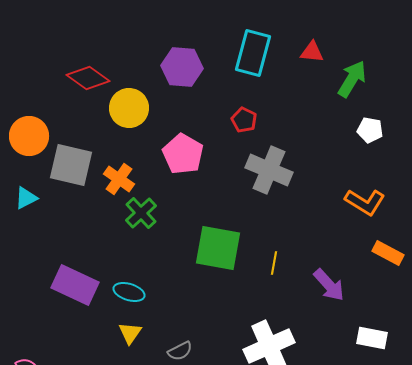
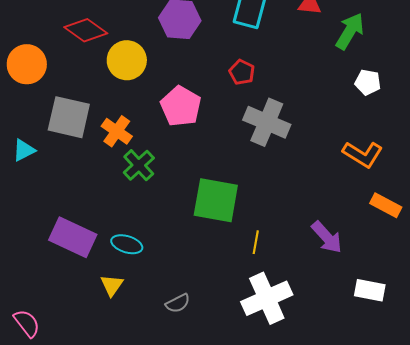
orange circle: (29, 136) -> (27, 64), moved
yellow line: (274, 263) -> (256, 242), moved
yellow triangle: (130, 333) -> (112, 285), moved

